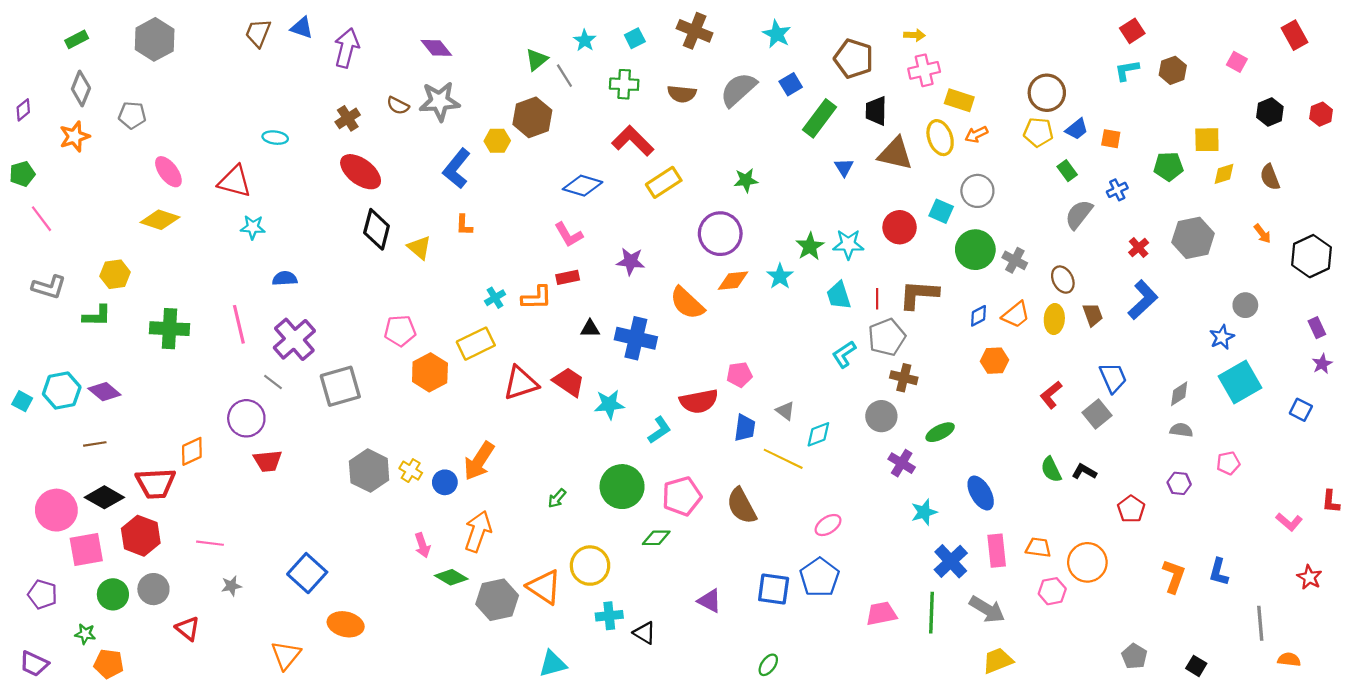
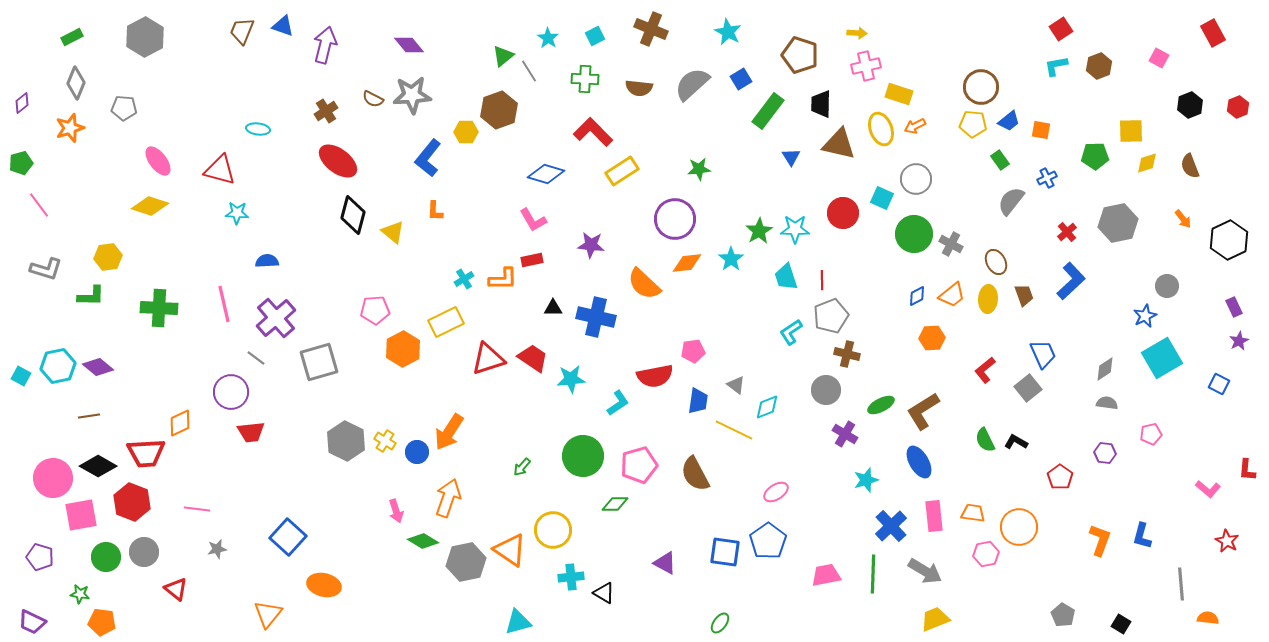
brown L-shape: (919, 294) -> (923, 411), moved, turned -36

